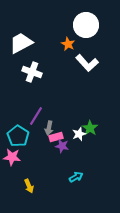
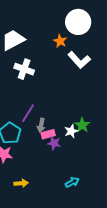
cyan arrow: (76, 177) -> (72, 182), moved
yellow arrow: (29, 186) -> (21, 183), turned -72

